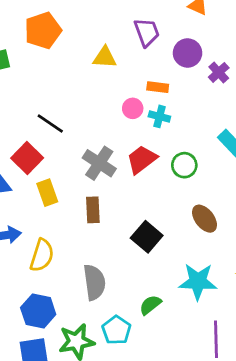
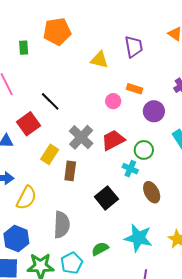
purple circle: (188, 53) -> (154, 111), moved
cyan cross: (159, 116) -> (130, 169), moved
yellow rectangle: (47, 193) -> (50, 154), moved, turned 42

